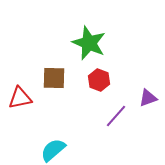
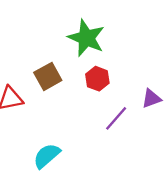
brown square: (54, 78) -> (48, 76), turned -30

